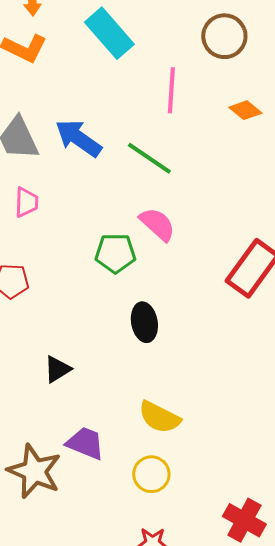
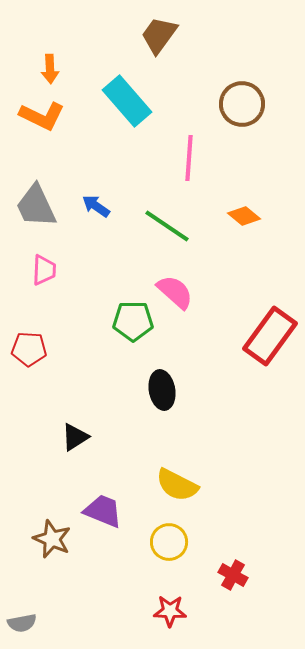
orange diamond: (245, 110) -> (244, 216), moved
blue arrow: (78, 138) -> (96, 206), size x0.6
brown star: (34, 471) -> (52, 539), size x0.7
red cross: (244, 520) -> (233, 575), moved, size x0.7

